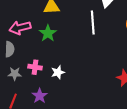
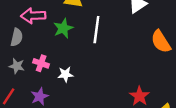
white line: (93, 23) -> (96, 30), moved

